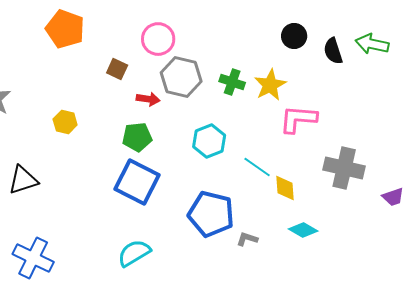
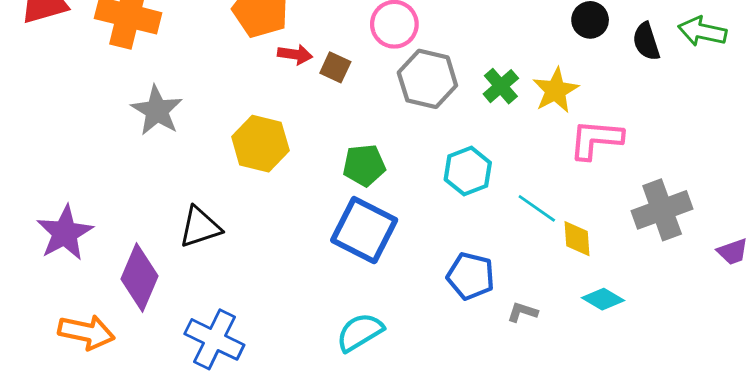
green cross: (232, 82) -> (501, 86), turned 30
red arrow: (148, 99) -> (295, 54), moved
yellow hexagon: (65, 122) -> (260, 144), size x1.6
gray cross: (344, 168) -> (662, 210), turned -33
blue pentagon: (211, 214) -> (471, 276), size x0.7

